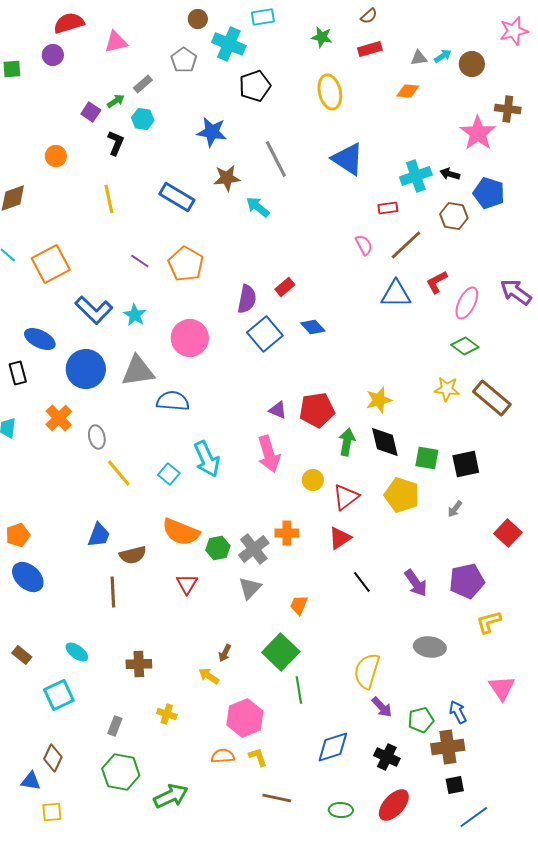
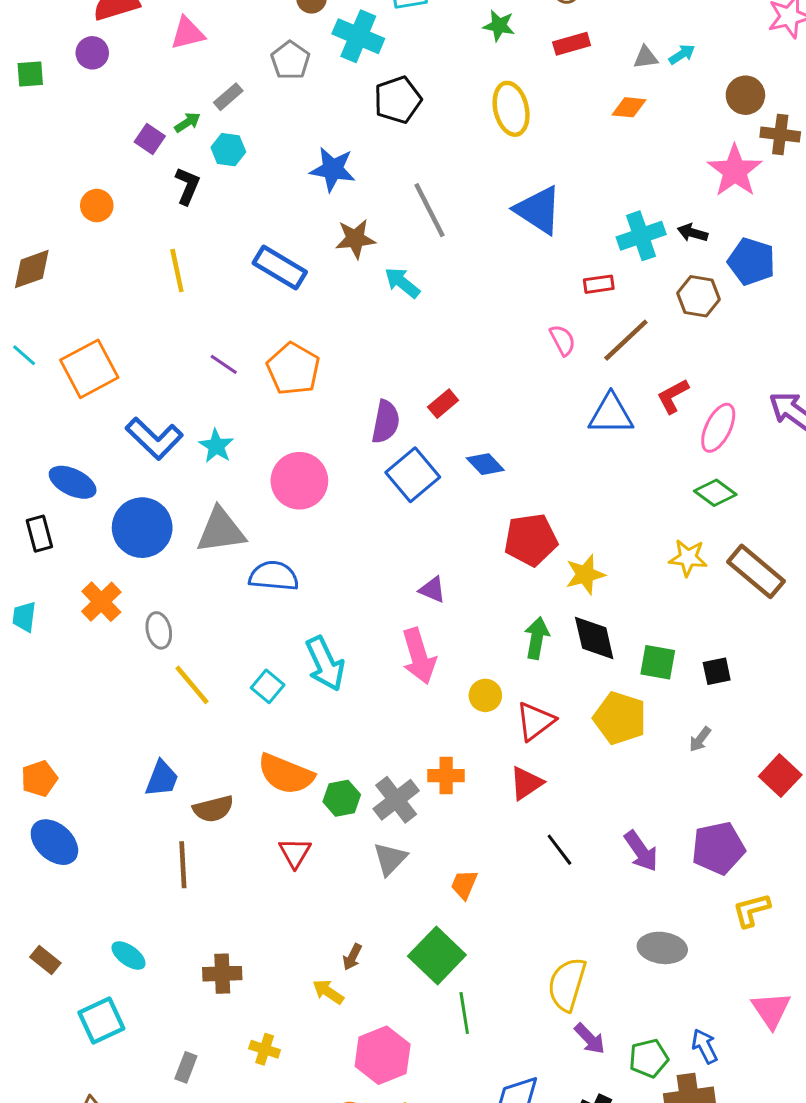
brown circle: (472, 64) -> (745, 95), moved
red pentagon: (317, 410) -> (531, 540), moved
black square: (466, 464) -> (717, 671), size x0.7

